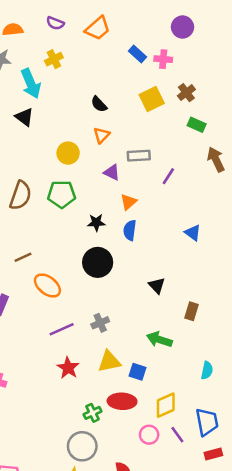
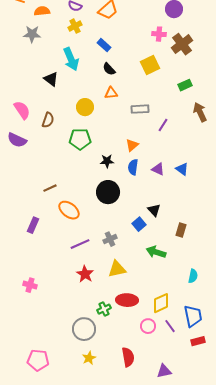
blue rectangle: (137, 54) -> (104, 45), moved
yellow cross: (54, 59) -> (75, 26), moved
cyan arrow: (31, 84) -> (71, 59), moved
brown cross: (186, 93) -> (182, 44), moved, size x1.5
green rectangle: (197, 125) -> (185, 85), turned -48
orange triangle: (101, 135) -> (111, 93), turned 40
purple triangle: (112, 172) -> (158, 169), moved
brown semicircle: (20, 195) -> (48, 120), moved, size x0.7
blue square: (137, 372) -> (139, 224), moved, turned 32
gray circle: (82, 446) -> (84, 329), moved

